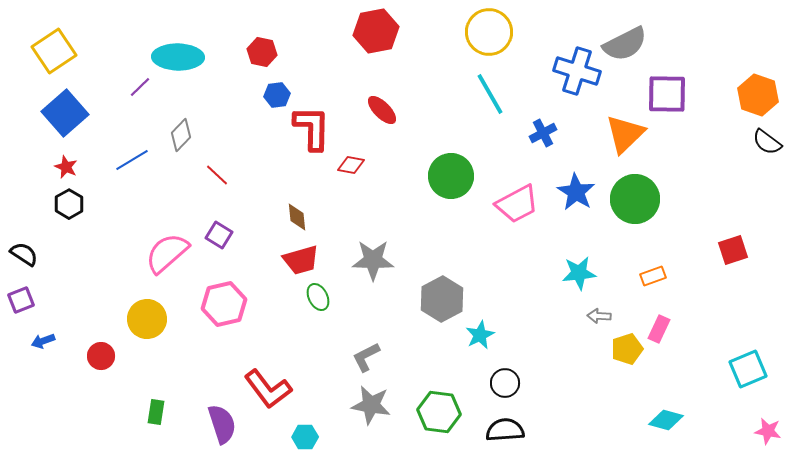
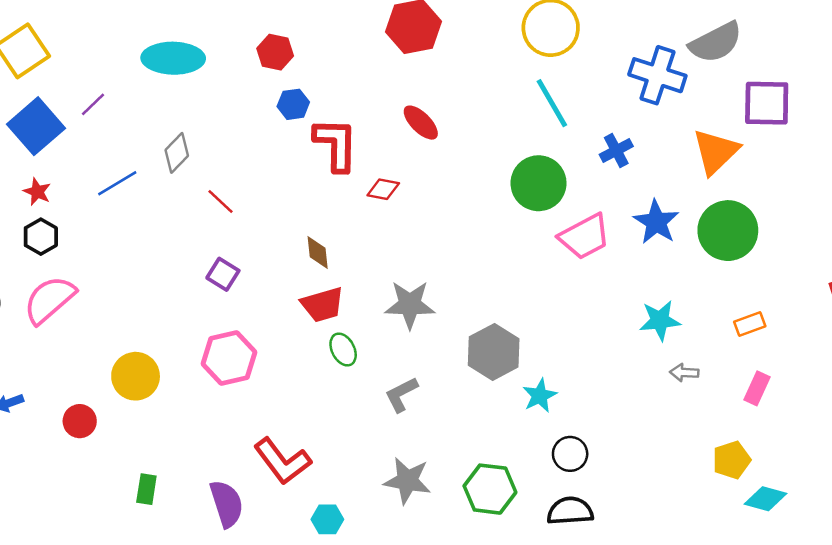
purple line: (140, 87) -> (93, 104), moved
green circle: (451, 176) -> (539, 183), moved
pink semicircle: (167, 253) -> (49, 300), moved
yellow pentagon: (627, 349) -> (732, 460), moved
gray L-shape: (366, 357) -> (401, 394), moved

